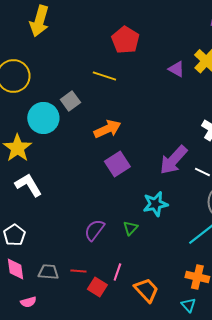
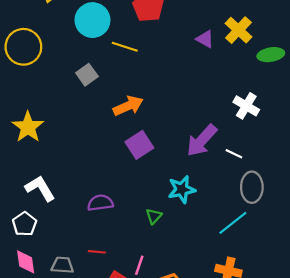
cyan circle: (43, 118) -> (92, 20), moved
white L-shape: (28, 185) -> (40, 188), moved
purple semicircle: (94, 230) -> (100, 203), moved, turned 45
red line: (78, 271) -> (97, 252), moved

